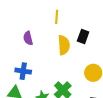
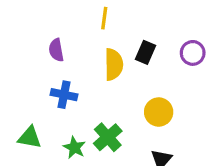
blue cross: (23, 71) -> (64, 95), moved

